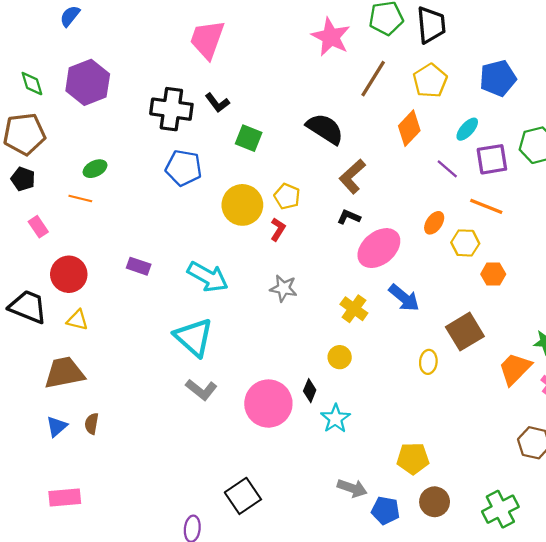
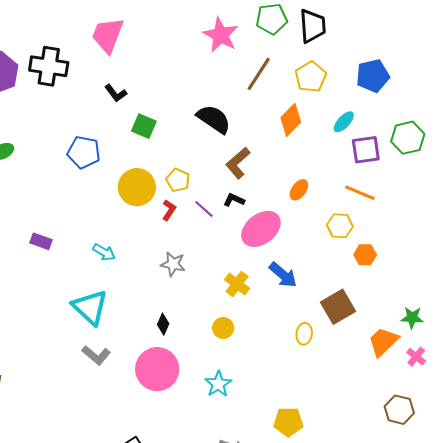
black cross: (171, 109) -> (49, 66), moved
purple line: (447, 169) -> (204, 209), moved
orange ellipse: (434, 223) -> (299, 190), moved
cyan arrow: (208, 277) -> (104, 252), size x0.6
black diamond: (310, 391) -> (163, 324), moved

